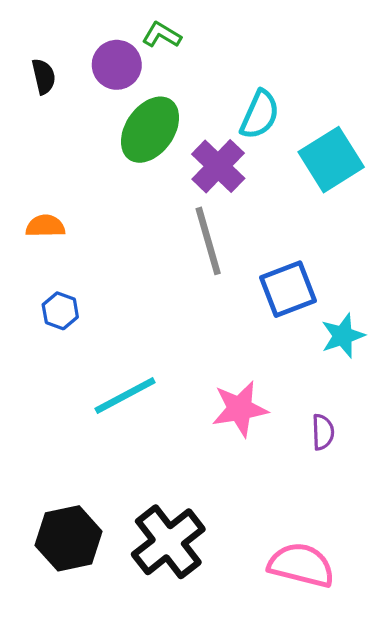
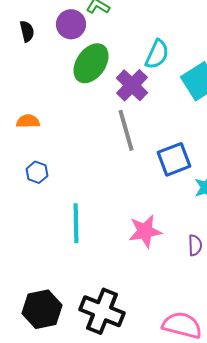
cyan line: (125, 396) -> (76, 223), turned -63
black cross: (168, 542) -> (102, 311), turned -30

